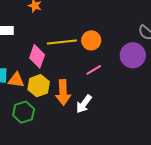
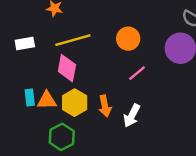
yellow line: (62, 42) -> (73, 40), moved
orange arrow: (63, 93) -> (105, 106), size x0.7

